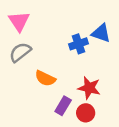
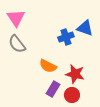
gray semicircle: (20, 52) -> (17, 44), turned -90
orange semicircle: (45, 78) -> (48, 66), moved

